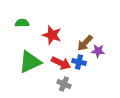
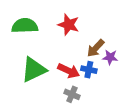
green semicircle: (22, 23) -> (25, 26), size x1.6
red star: (52, 35) -> (69, 25), moved

